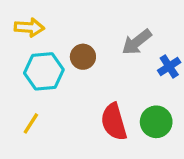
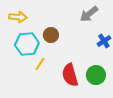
gray arrow: (137, 42) -> (89, 14), moved
yellow line: (31, 123) -> (40, 64), moved

